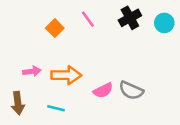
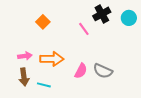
pink line: (88, 19) -> (84, 29), moved
pink semicircle: (103, 90) -> (81, 71), turned -35
brown arrow: (18, 103) -> (24, 77), moved

